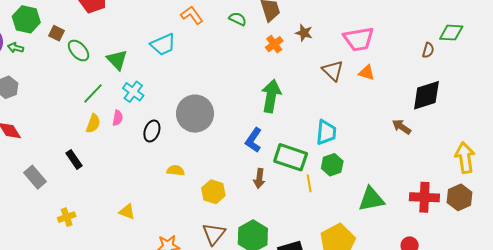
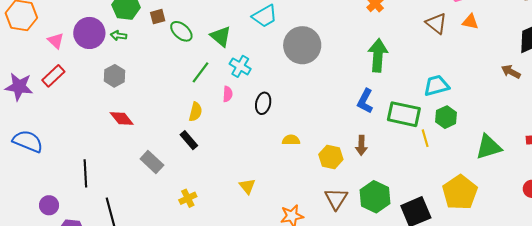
brown square: (57, 33) -> (158, 17), turned -35
gray circle: (195, 114) -> (302, 45), moved
yellow semicircle: (93, 124) -> (195, 112), moved
cyan trapezoid: (326, 132) -> (436, 86), turned -104
brown arrow: (259, 178) -> (361, 145), moved
yellow triangle: (127, 212) -> (247, 186), turned 36

